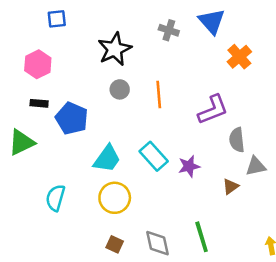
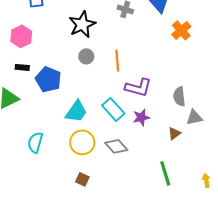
purple L-shape: (213, 110) -> (138, 87), moved, turned 36
green line: (202, 237) -> (165, 173), moved
gray diamond: (157, 243) -> (116, 146), moved, turned -30

